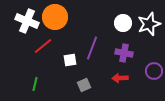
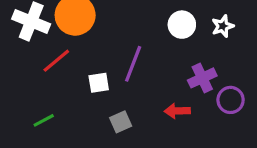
white star: (149, 24) -> (223, 26), size x0.6
purple cross: (124, 53) -> (202, 78), moved, turned -36
green line: (35, 84) -> (44, 120), turned 48

